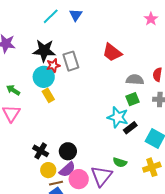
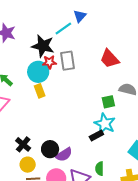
cyan line: (51, 16) -> (63, 28), moved
green square: (132, 99) -> (108, 102), moved
black rectangle: (130, 128) -> (96, 135), moved
green semicircle: (120, 162) -> (100, 169), turned 64
purple semicircle: (67, 170) -> (64, 155), moved

